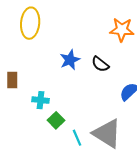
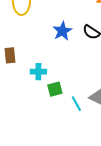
green square: (56, 120) -> (55, 89), turned 35

